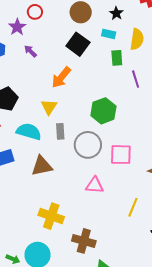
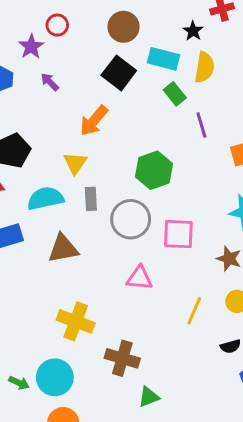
black star: (116, 13) -> (193, 31), moved
cyan rectangle: (109, 34) -> (164, 59), size x1.5
green rectangle: (117, 58) -> (175, 94), turned -35
cyan semicircle: (29, 132) -> (45, 198), turned -30

